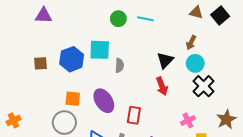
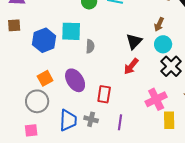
brown square: (40, 63) -> (14, 25), moved
red arrow: (162, 86) -> (131, 66), turned 60
orange square: (73, 99) -> (45, 78), turned -35
pink cross: (188, 120) -> (156, 99), size x1.5

